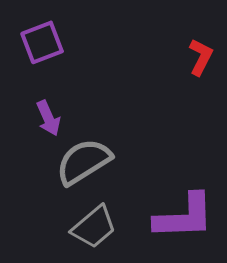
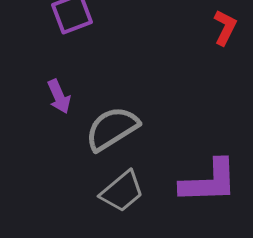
purple arrow: (48, 118) -> (59, 97), moved

